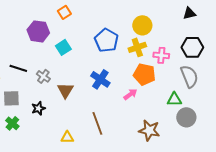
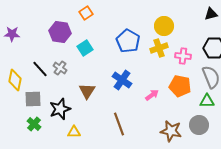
black line: (18, 68) -> (40, 69), turned 30
orange pentagon: (144, 74) -> (180, 86), moved
gray cross: (43, 76) -> (60, 68), moved
green triangle: (174, 99) -> (207, 101), moved
black star: (38, 108) -> (60, 109), size x1.5
gray circle: (186, 117) -> (199, 125), moved
yellow triangle: (67, 137) -> (74, 132), moved

